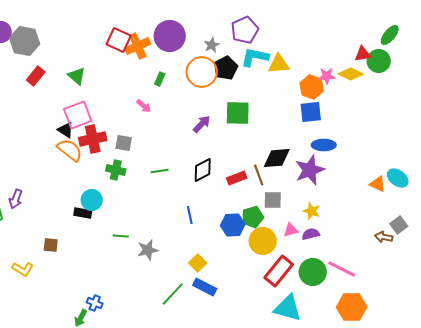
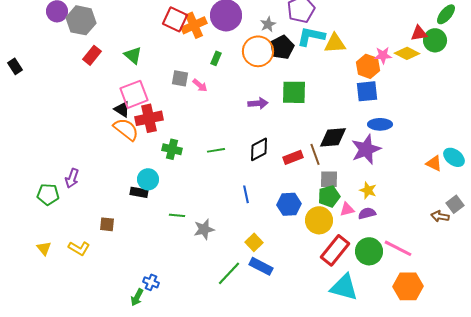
purple arrow: (202, 124) -> (258, 103), turned 42
gray square: (124, 143) -> (180, 78), moved
green pentagon: (253, 217) -> (329, 196), moved

